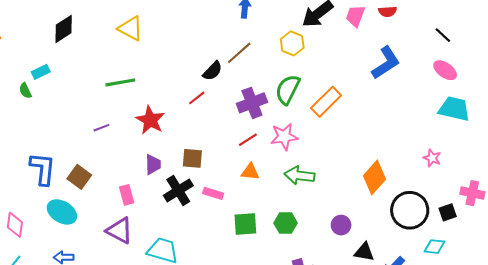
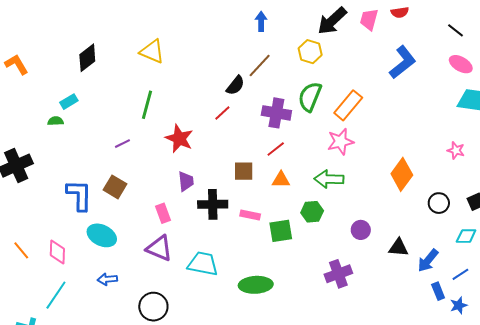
green line: (120, 82) -> (147, 105), turned -60
green semicircle: (25, 91) -> (56, 121), turned 119
purple cross: (252, 103) -> (276, 113), turned 36
purple line: (101, 128) -> (122, 144), moved
pink star: (284, 137) -> (341, 142), moved
brown square: (192, 158) -> (244, 171), moved
brown square: (79, 177) -> (115, 187), moved
black cross: (178, 190) -> (213, 204), turned 36
pink rectangle: (213, 193) -> (250, 215), moved
black circle: (410, 210) -> (439, 203), size x0.6
green hexagon: (286, 223) -> (312, 212), moved
purple circle: (341, 225) -> (361, 230), moved

